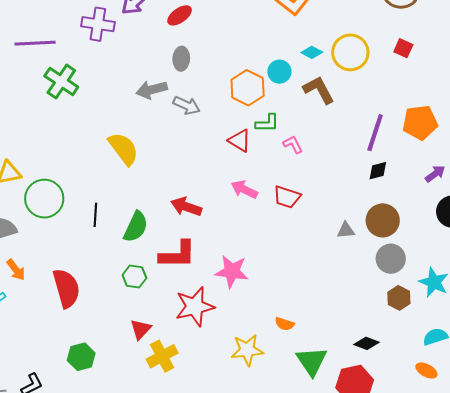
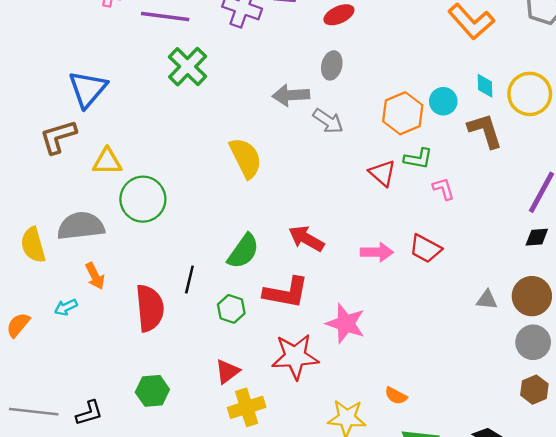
cyan diamond: (312, 52) -> (485, 86), turned 50
pink arrow: (244, 189) -> (377, 252), moved, turned 144
black line: (95, 215) -> (189, 279), moved

